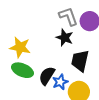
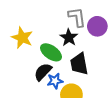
black trapezoid: (80, 61) -> (79, 64), turned -35
green ellipse: (22, 70) -> (51, 52), moved

